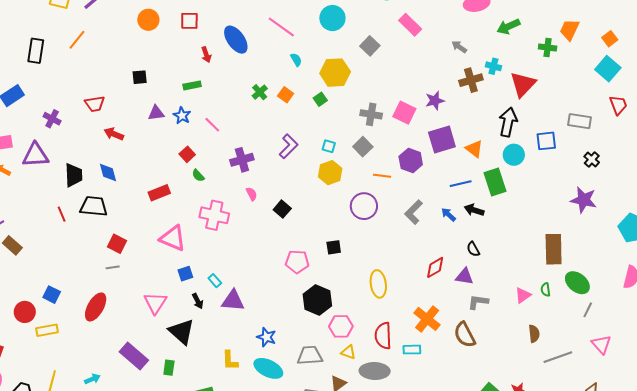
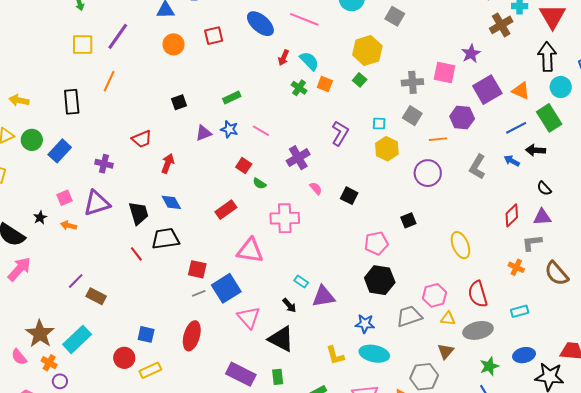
blue ellipse: (236, 40) -> (260, 24), moved
red arrow: (206, 55) -> (284, 58), moved, turned 56
cyan semicircle: (296, 60) -> (309, 61), moved, size x1.5
red arrow: (114, 134) -> (168, 164), turned 102
blue square: (185, 274) -> (226, 288), moved, size x1.8
black hexagon: (317, 300) -> (380, 280), moved
gray L-shape: (478, 302) -> (532, 243), moved
orange cross: (427, 319) -> (516, 267), size x0.6
cyan rectangle: (412, 350) -> (520, 311), moved
gray trapezoid: (310, 355) -> (409, 316), moved

